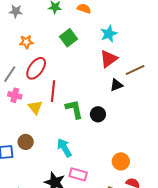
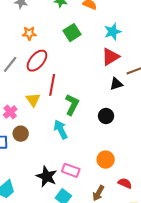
pink cross: (15, 95) -> (10, 112), moved, turned 32
green L-shape: (74, 109) -> (72, 105), turned 35
black circle: (98, 114) -> (106, 116), moved
cyan arrow: (64, 148) -> (61, 130), moved
orange circle: (121, 161) -> (106, 160), moved

